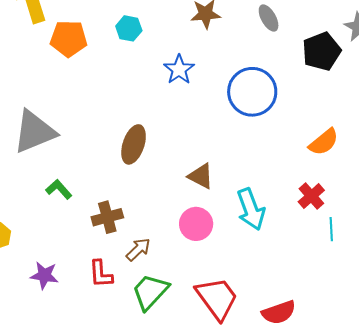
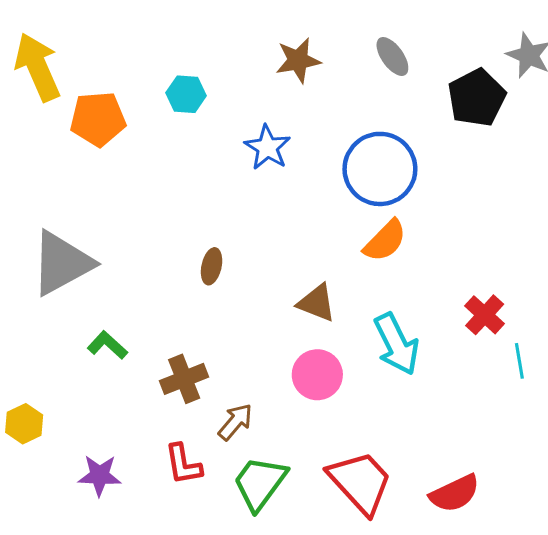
orange semicircle: (324, 142) -> (385, 241), moved
brown ellipse: (134, 144) -> (212, 266), size x0.6

